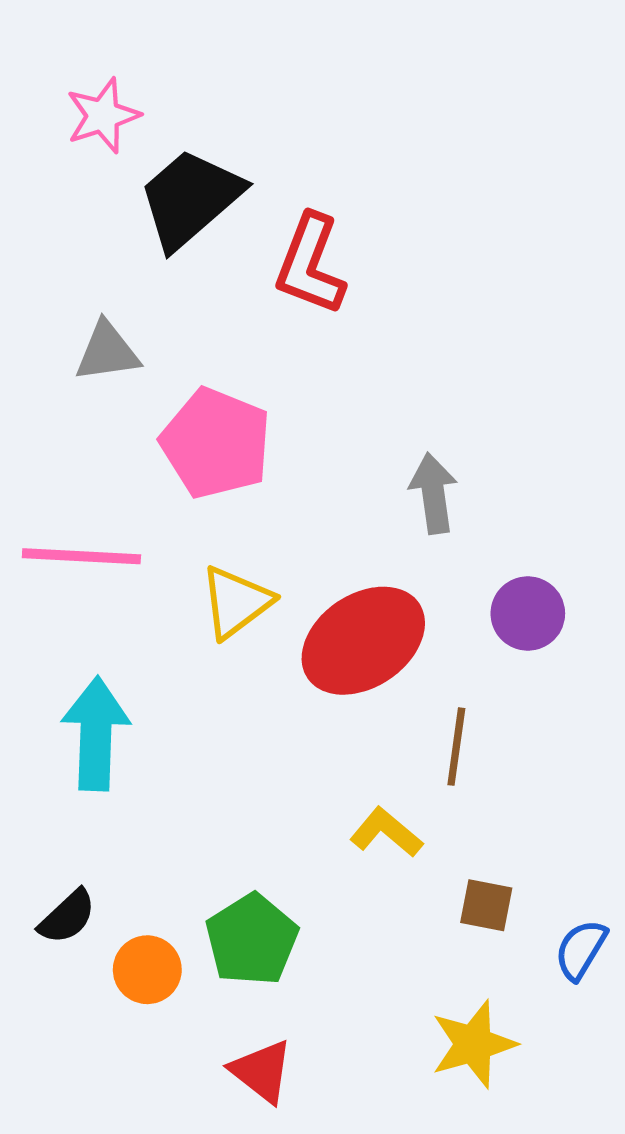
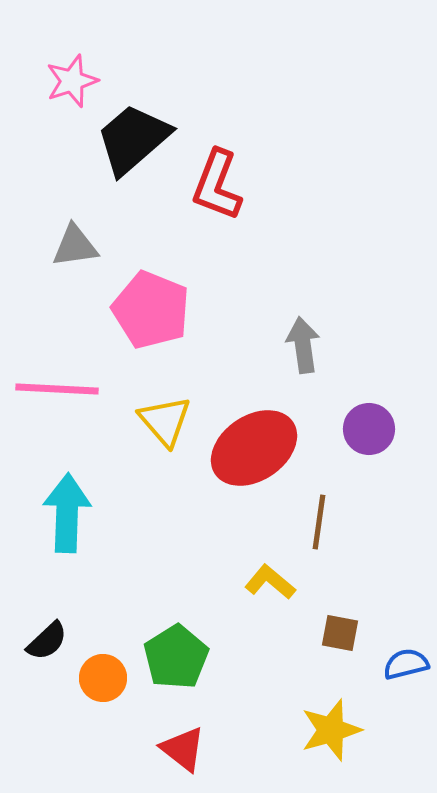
yellow triangle: (236, 602) -> (165, 421), turned -34
blue semicircle: (581, 950) -> (406, 664), turned 45

